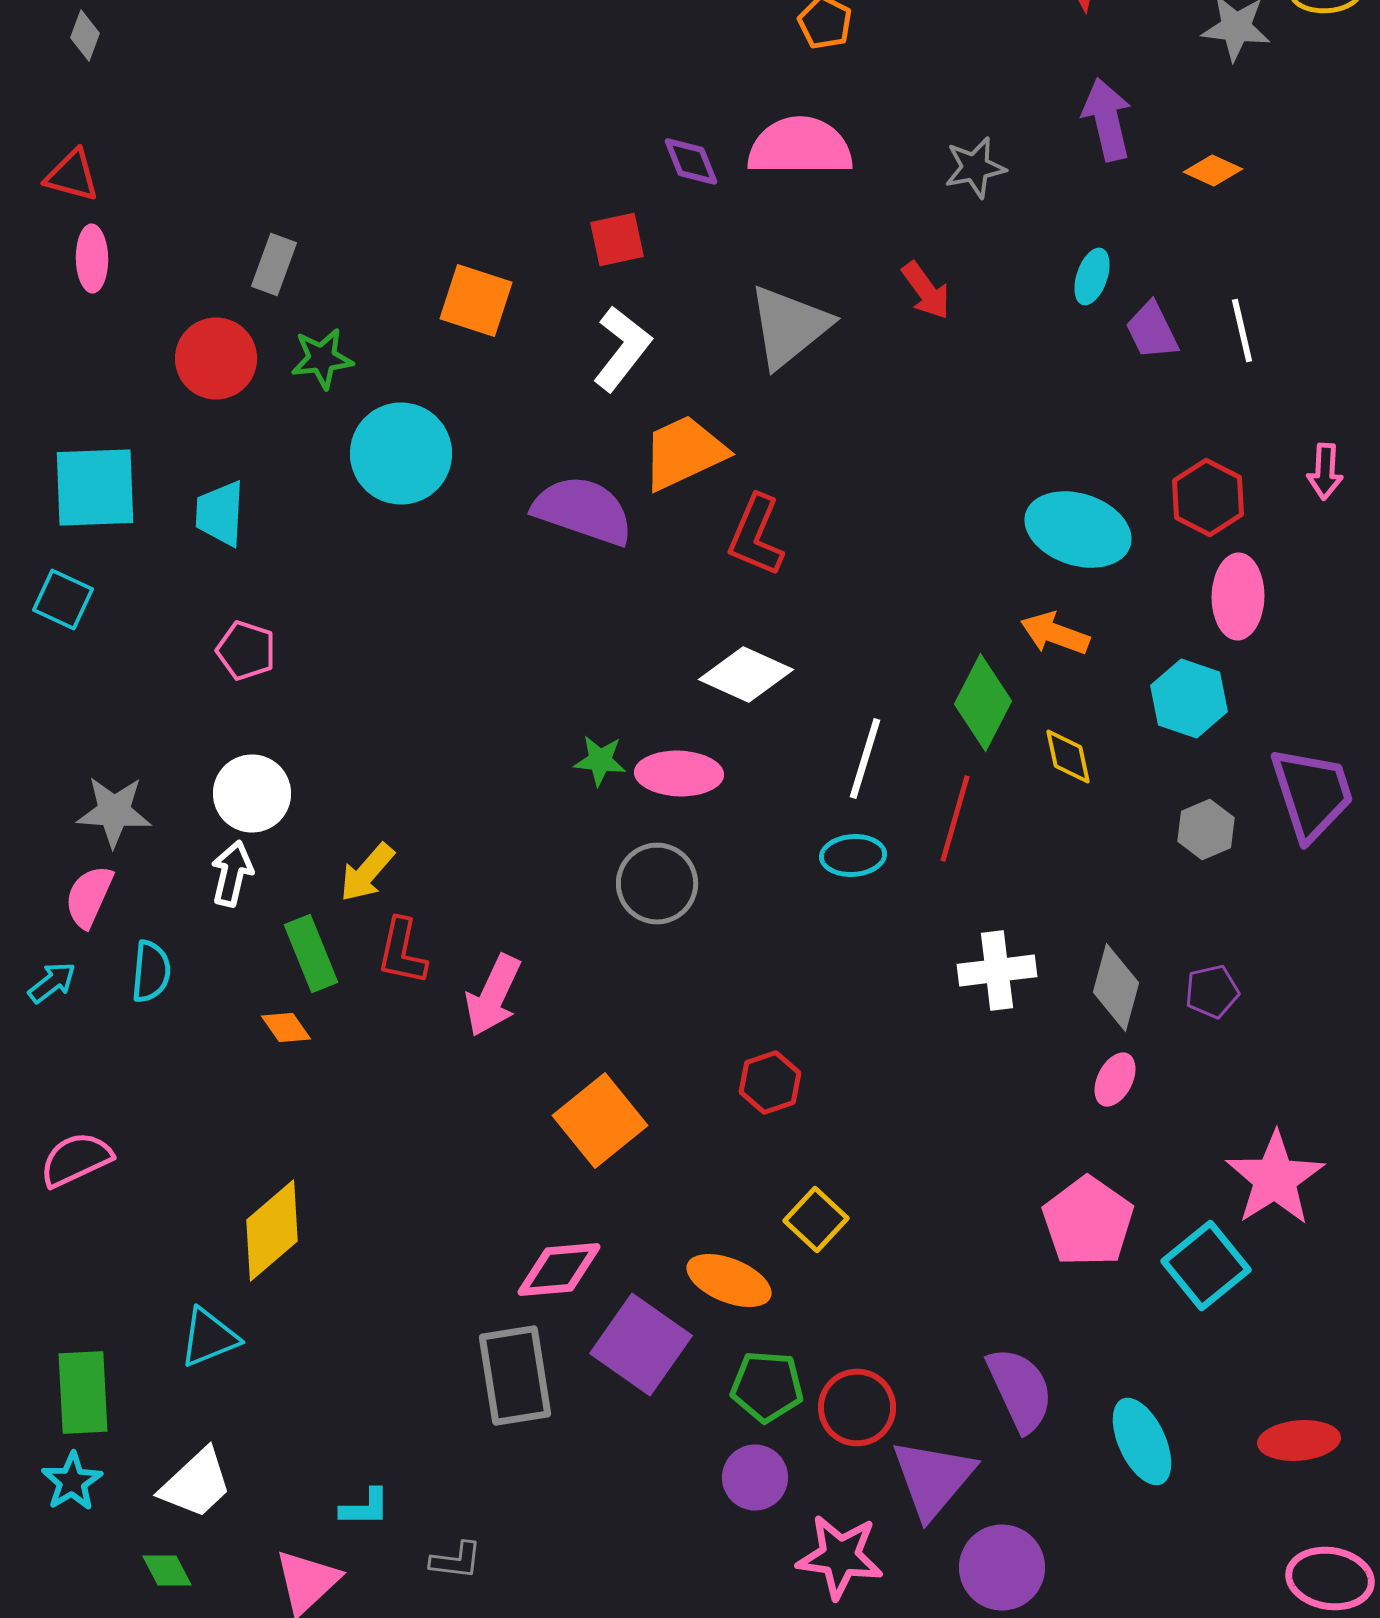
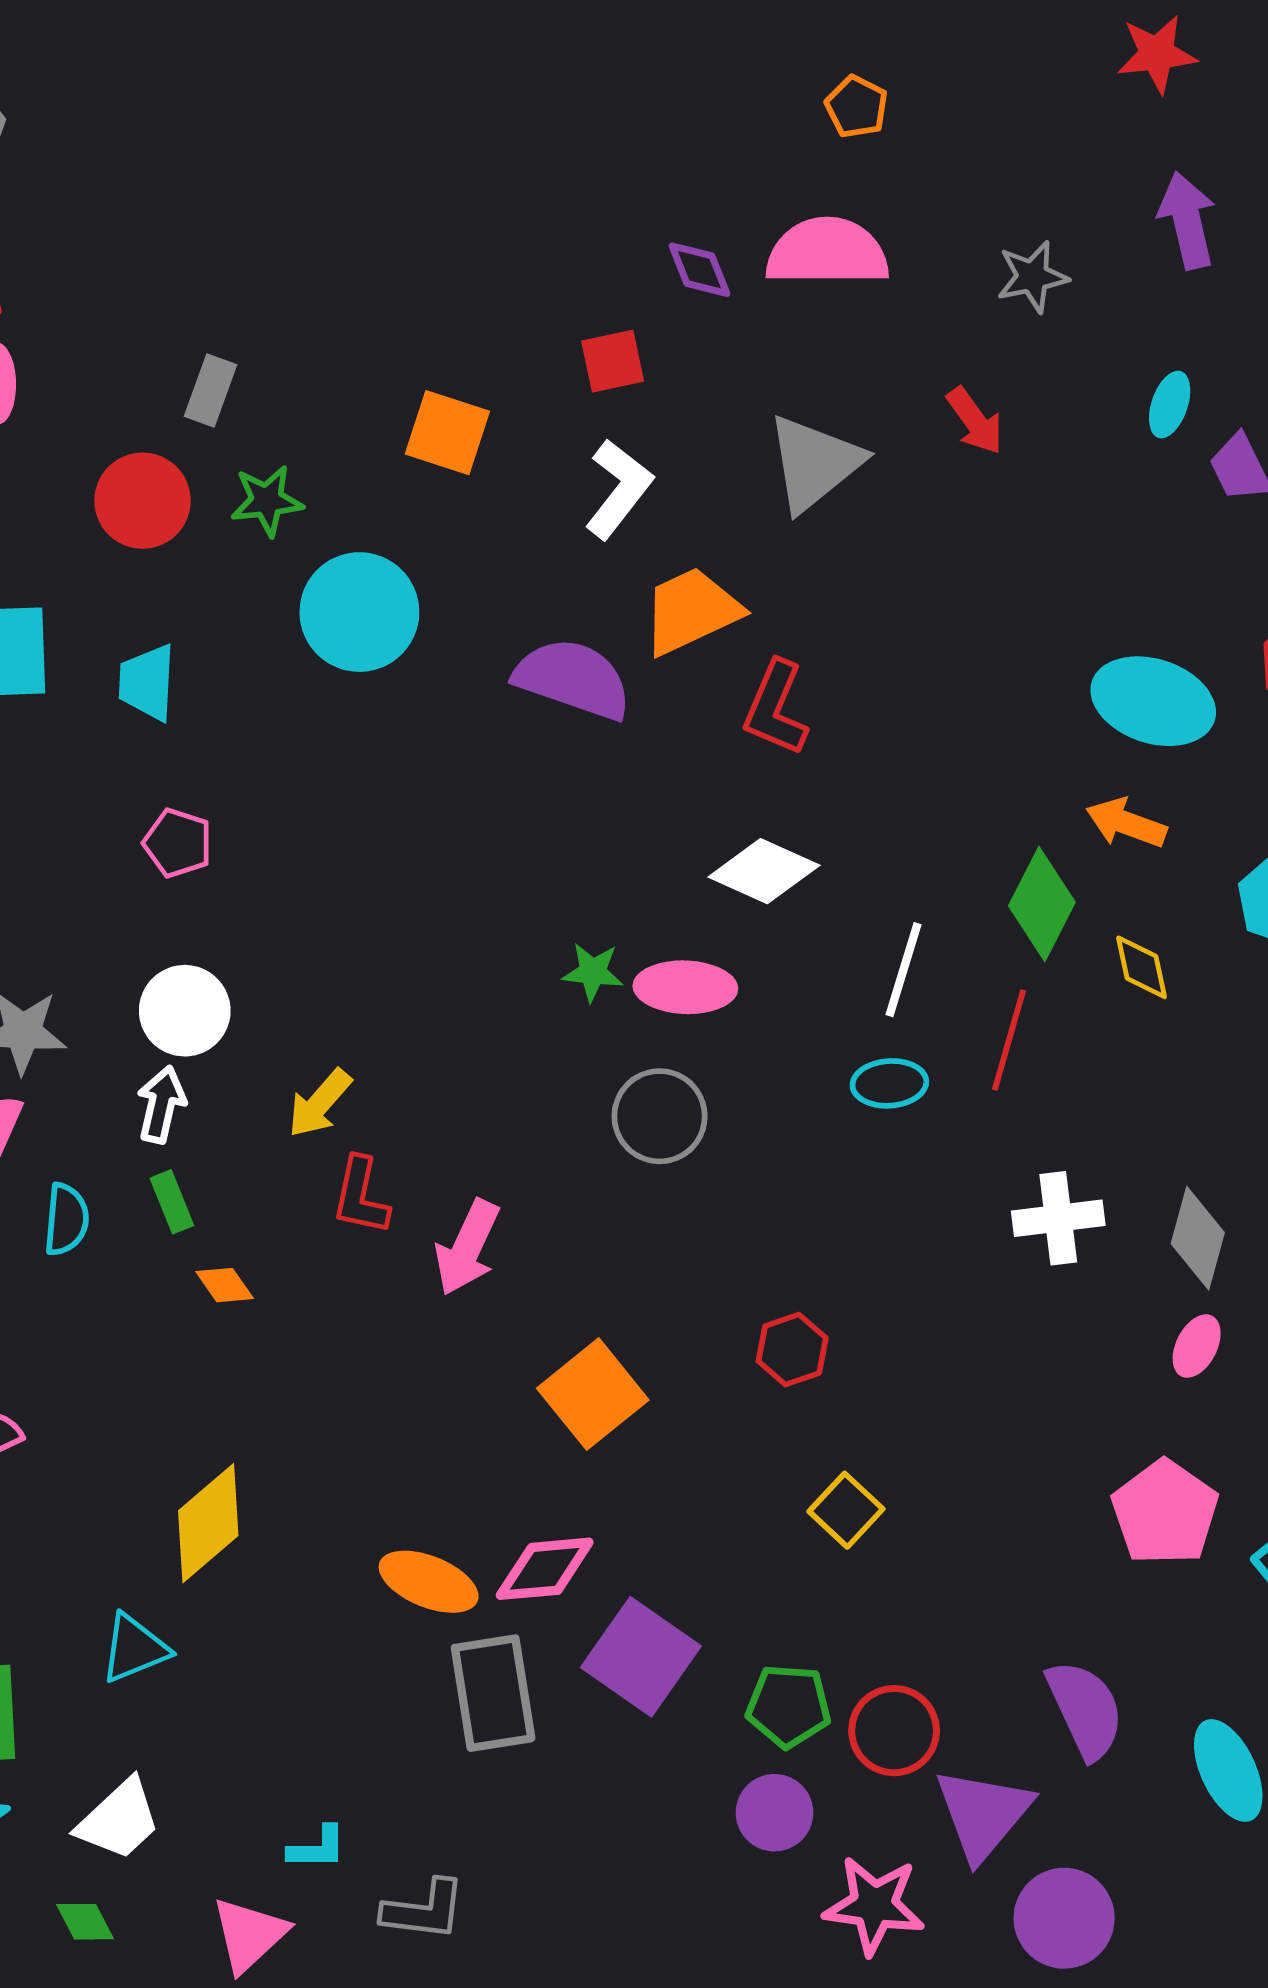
green rectangle: (311, 954) -> (172, 1202), moved, size x0.7
orange ellipse: (729, 1280) -> (429, 1582), moved
gray L-shape: (456, 1560) -> (424, 1910), size x1.4

